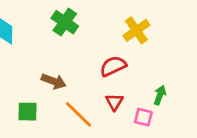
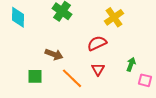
pink square: (143, 117) -> (145, 80), moved

